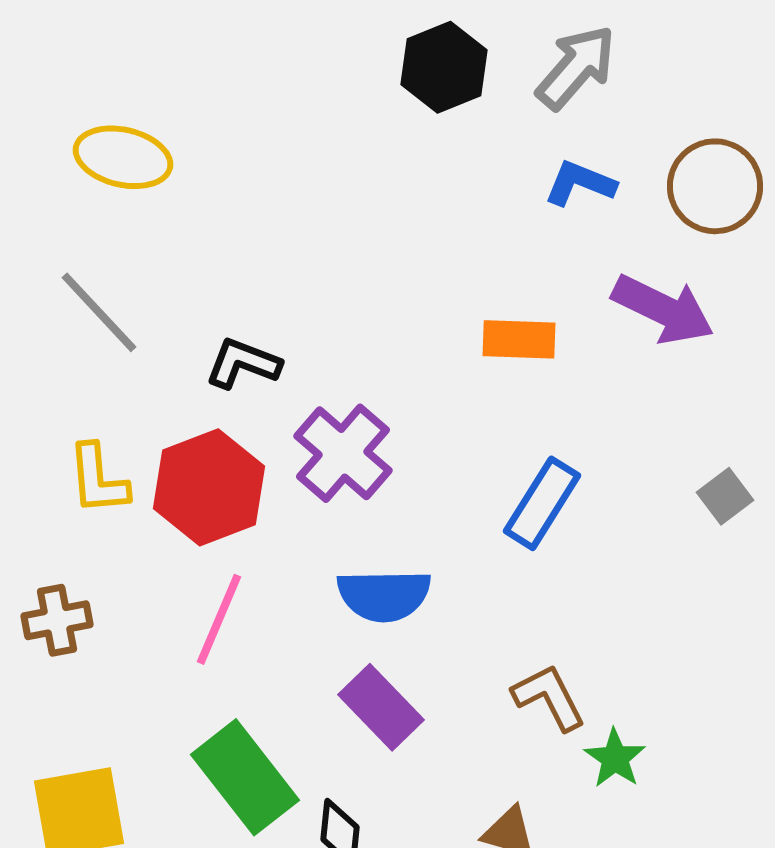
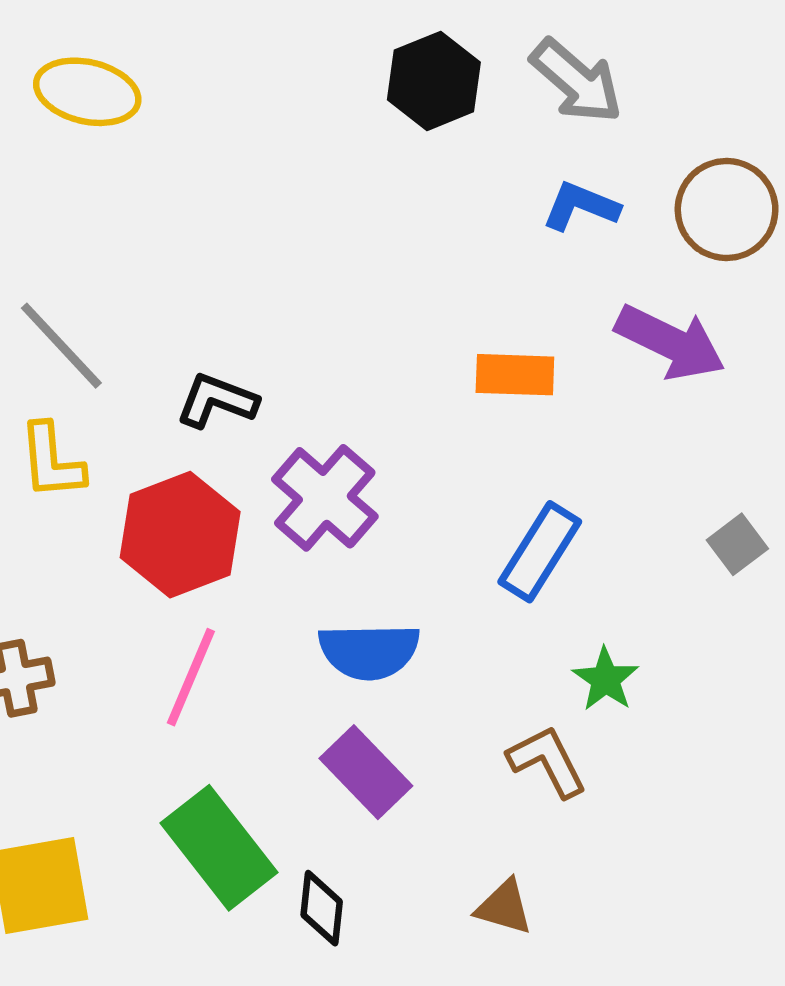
gray arrow: (576, 67) -> (576, 81), turned 90
yellow ellipse: (123, 157) -> (87, 92), moved
yellow L-shape: (98, 479) -> (52, 461), moved
green star: (615, 758) -> (606, 679), moved

